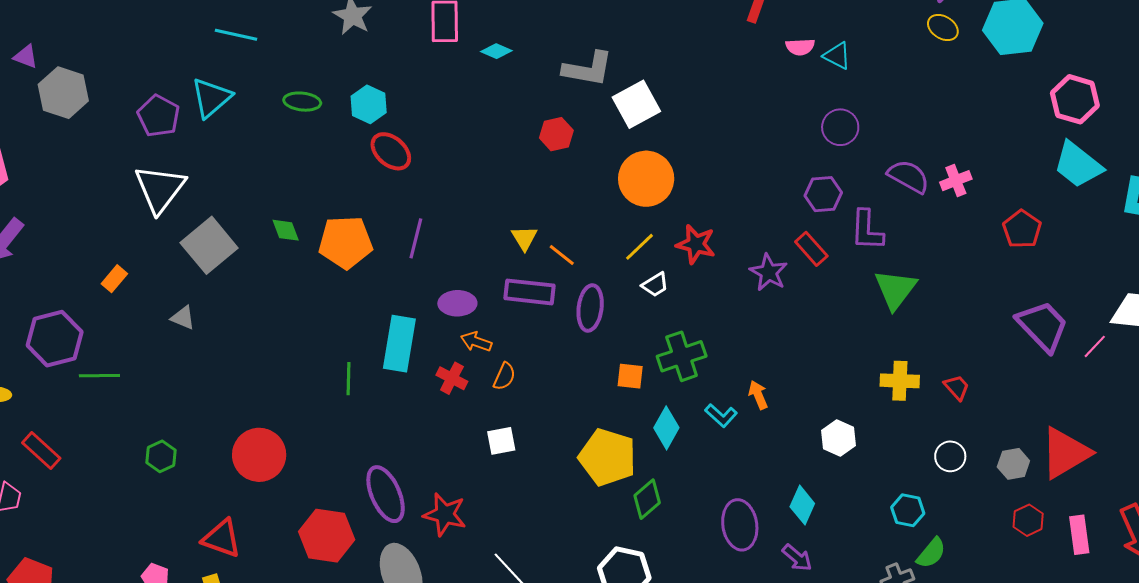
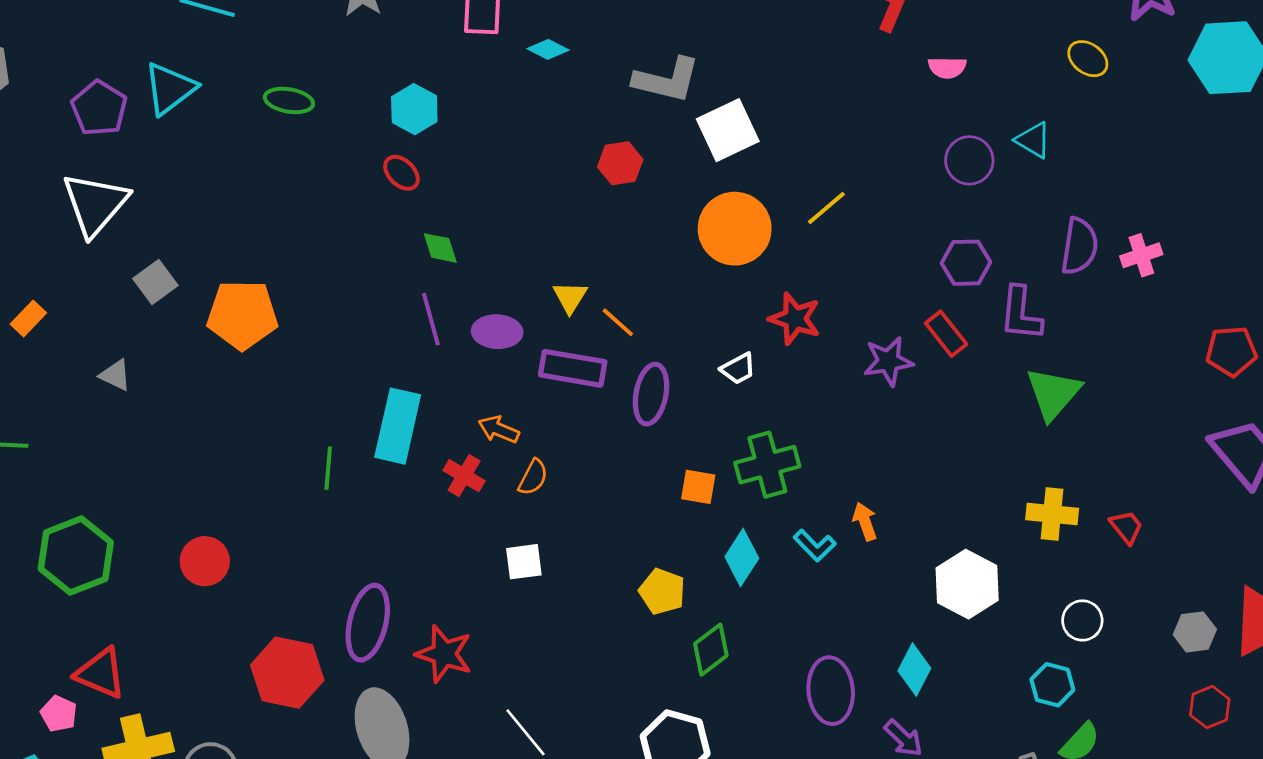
yellow ellipse: (943, 28) -> (1088, 59), moved
cyan triangle: (837, 56) -> (1033, 140), moved
cyan hexagon: (369, 104) -> (414, 109), moved
purple circle: (840, 127) -> (969, 160), moved
red ellipse: (391, 151) -> (401, 173), size x0.7
purple semicircle: (908, 176) -> (1079, 246), turned 66
red pentagon: (1022, 229) -> (1231, 351), moved, turned 30
green diamond: (286, 230) -> (440, 248), moved
purple line: (416, 238) -> (431, 319), moved, turned -33
orange pentagon: (346, 242) -> (242, 315), moved
gray square: (209, 245) -> (155, 282), size x0.6
yellow line: (639, 247) -> (826, 208), moved
purple star: (769, 272) -> (888, 361), turned 30
purple ellipse: (457, 303) -> (497, 332), moved
white hexagon: (839, 438) -> (967, 584), size x1.4
red circle: (259, 455) -> (205, 561), size x0.7
green hexagon: (161, 456) -> (76, 556), size x1.8
white circle: (950, 456) -> (1082, 620), moved
yellow pentagon: (607, 457) -> (662, 591), size x0.6
purple ellipse: (386, 494) -> (368, 623), turned 34
red triangle: (222, 538) -> (101, 673), moved

